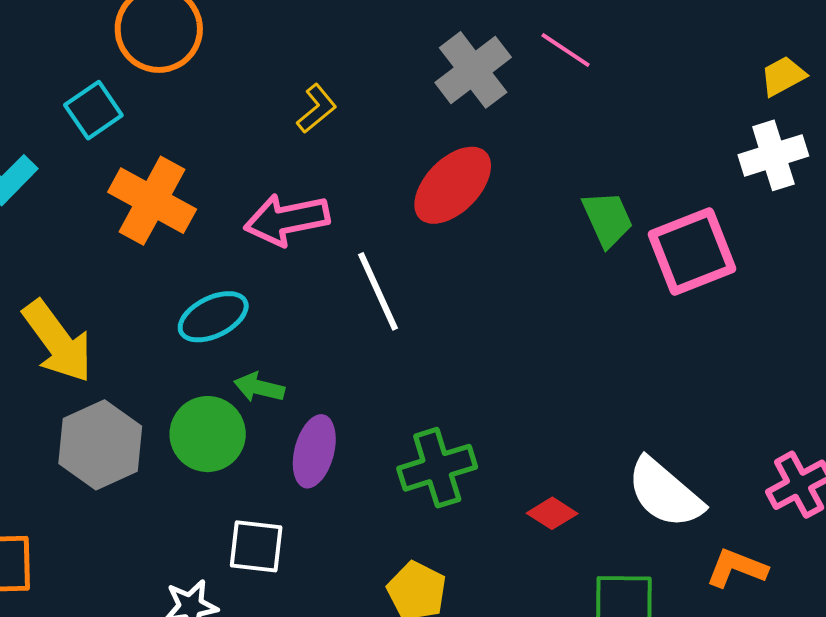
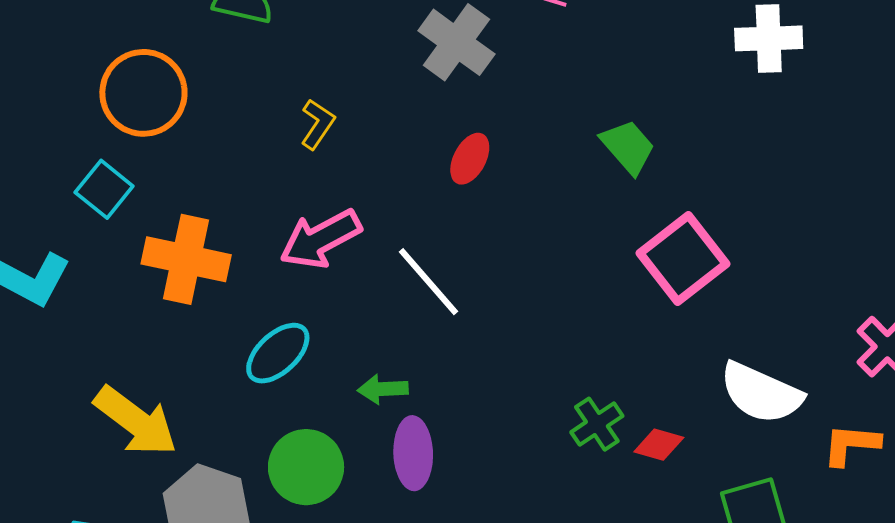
white cross: (773, 155) -> (769, 38), turned 32
red ellipse: (453, 185) -> (470, 159), size x0.6
pink square: (692, 251) -> (683, 259), moved
green arrow: (259, 387) -> (383, 389), moved
green cross: (437, 468) -> (597, 424), moved, size x0.7

